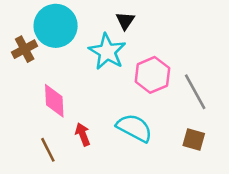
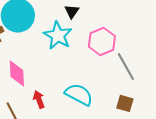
pink hexagon: (152, 75) -> (102, 41), moved

